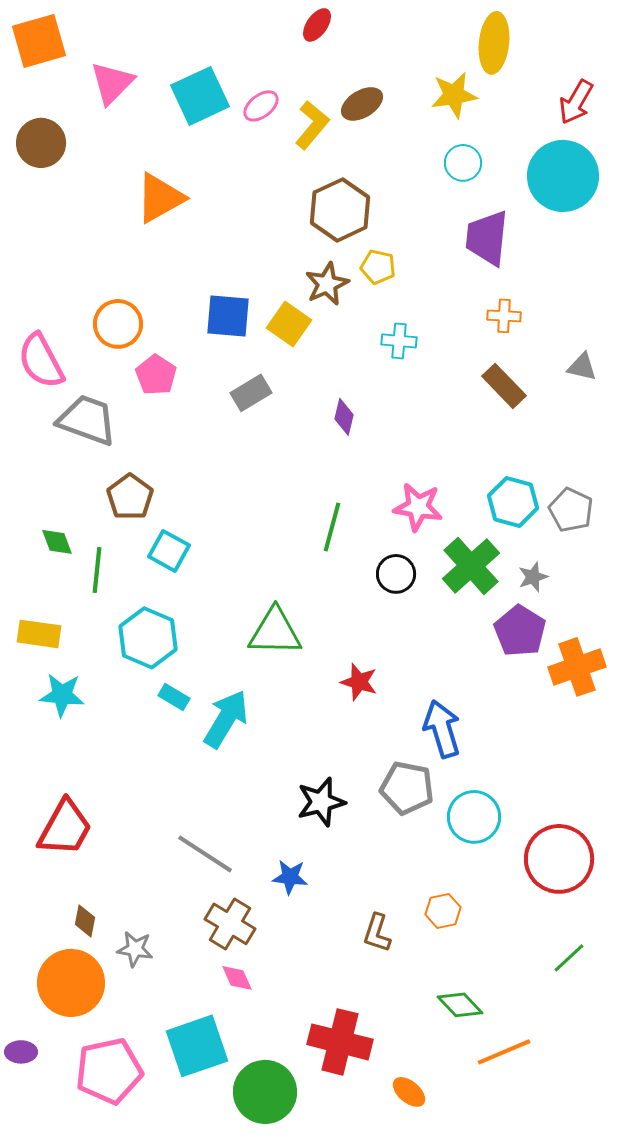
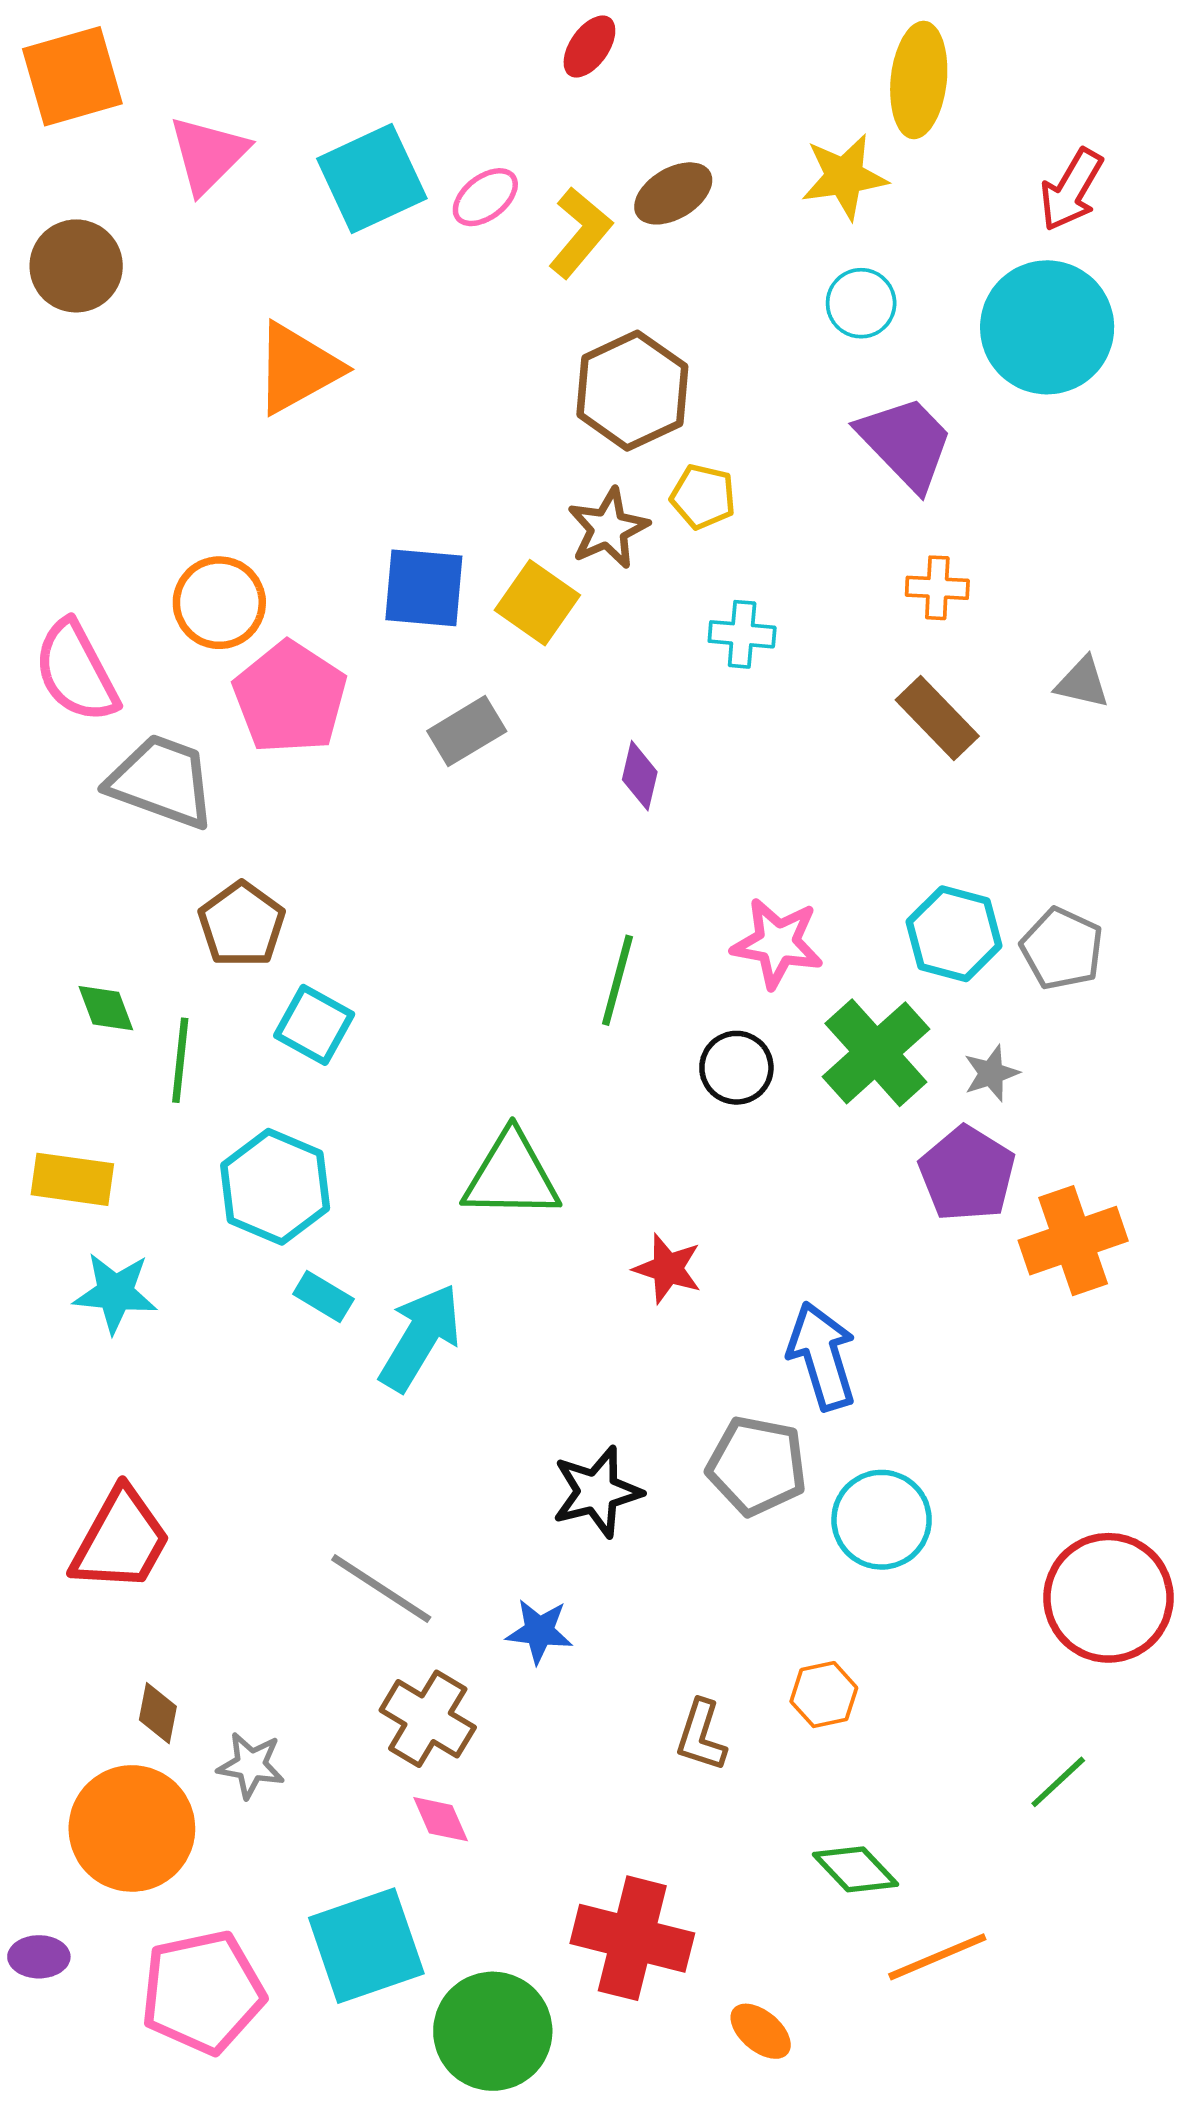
purple trapezoid: (487, 238) -> (906, 443), turned 130
pink pentagon: (156, 375) -> (290, 698), size x1.5
red circle: (559, 859) -> (1108, 1598), moved

